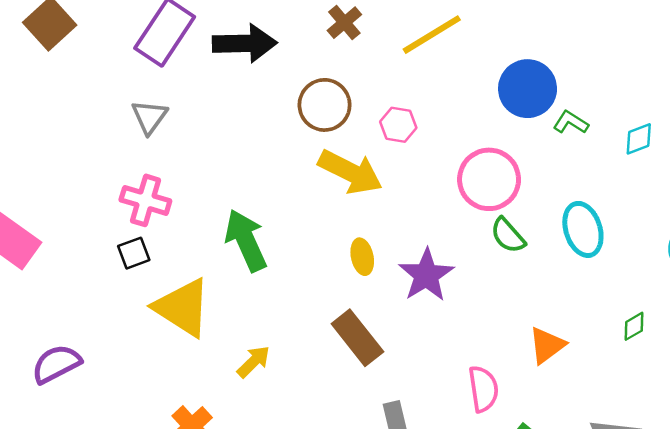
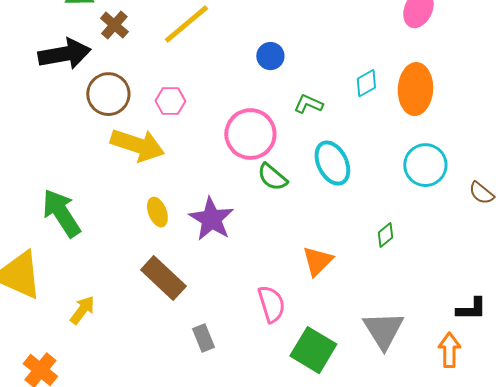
black arrow: (245, 43) -> (64, 54), moved
blue circle: (528, 89) -> (270, 56), size x0.6
green L-shape: (571, 122) -> (308, 104), moved

